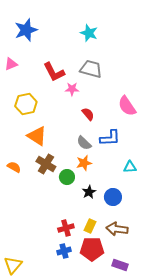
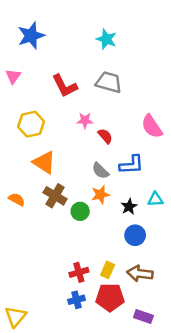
pink triangle: (11, 64) -> (13, 76), turned -32
pink star: (72, 89) -> (85, 120), moved
black star: (89, 192) -> (129, 207), moved

